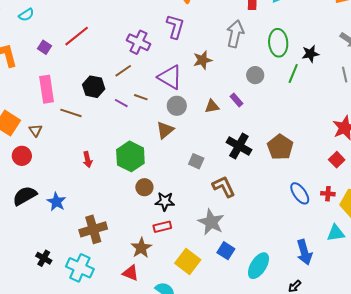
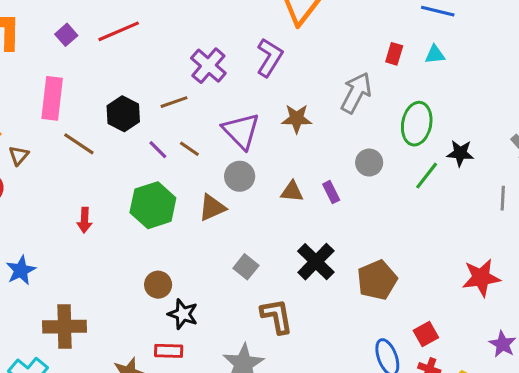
green hexagon: (130, 156) -> (153, 205), moved
red square: (337, 160) -> (426, 334), moved

